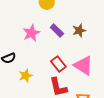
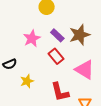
brown star: (79, 30) -> (80, 35), size x1.5
red rectangle: (58, 64) -> (56, 56), moved

